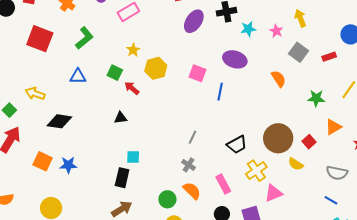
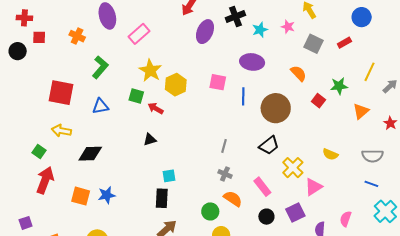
red square: (40, 39) -> (61, 93), moved
yellow star: (133, 50) -> (150, 71), size x1.6
brown circle: (278, 138) -> (276, 108), moved
red square: (309, 142) -> (318, 101), moved

